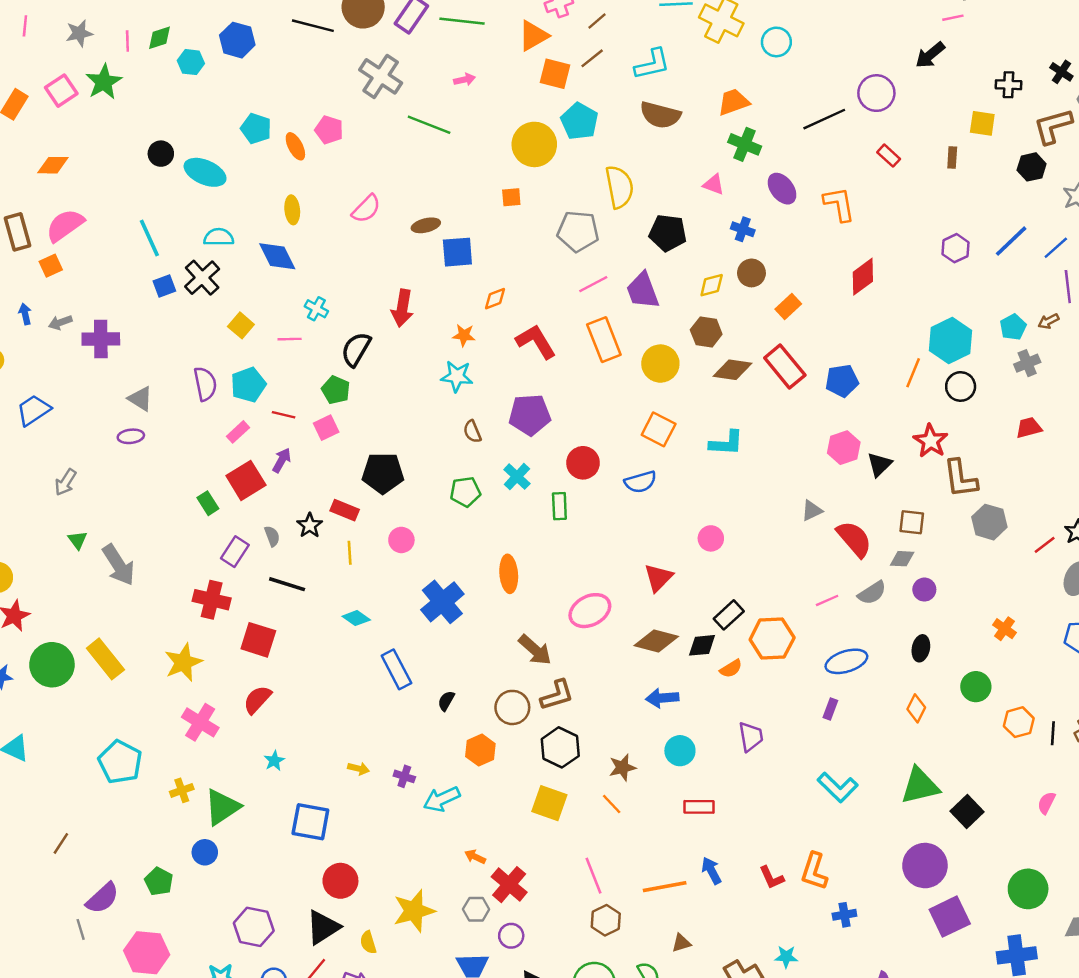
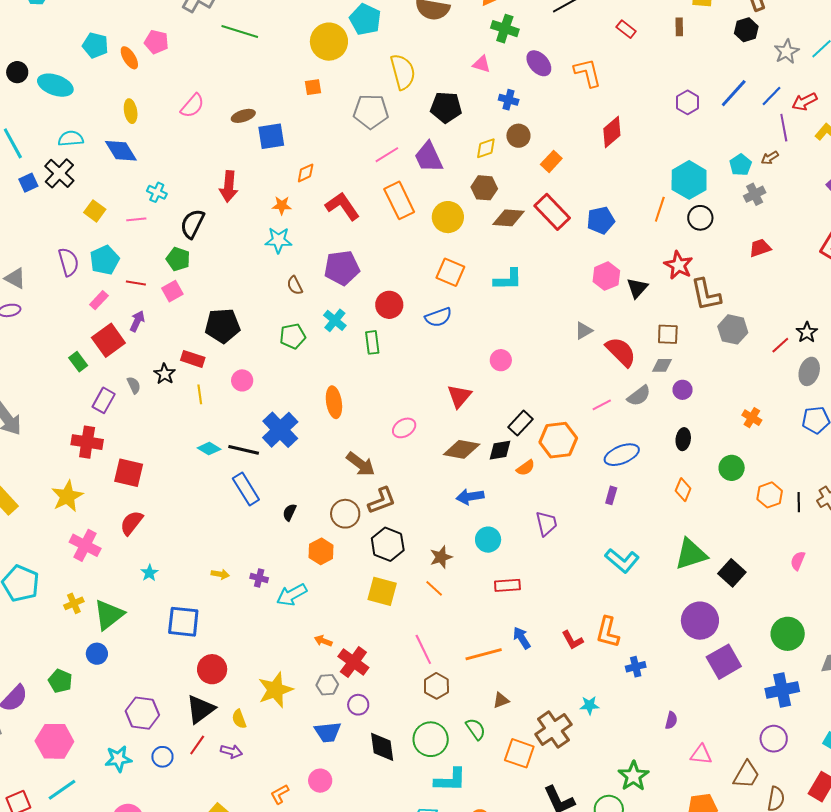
black line: (287, 584) -> (244, 450), moved
pink ellipse: (590, 611) -> (404, 428), size x0.7

